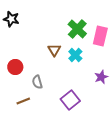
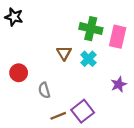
green cross: (77, 29) -> (91, 29), turned -30
brown line: (23, 101) -> (58, 116), moved

